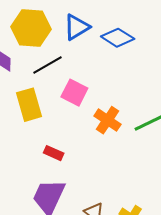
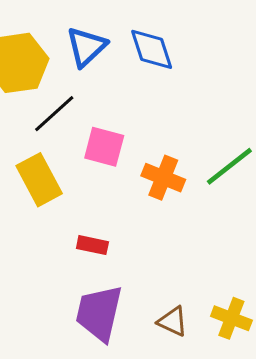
blue diamond: (118, 38) -> (152, 49), turned 52

